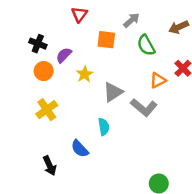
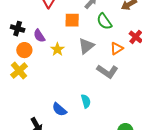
purple semicircle: (64, 55) -> (39, 36), turned -72
gray triangle: (113, 92) -> (86, 46), moved
yellow cross: (47, 110) -> (19, 71), moved
cyan semicircle: (104, 127) -> (86, 101), moved

